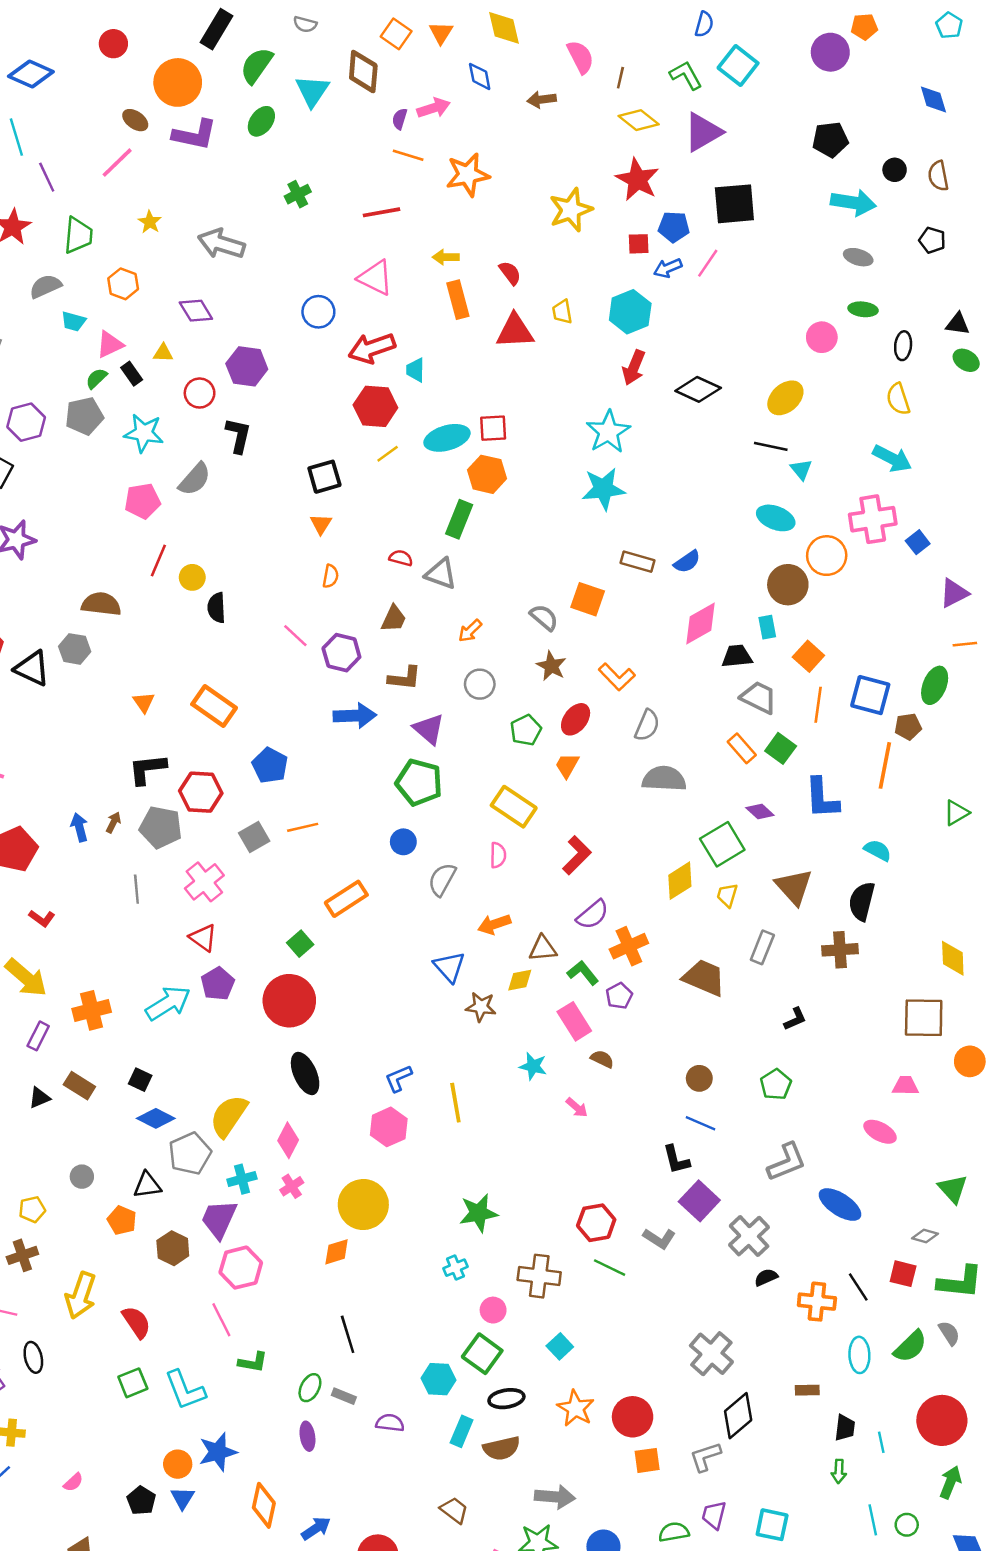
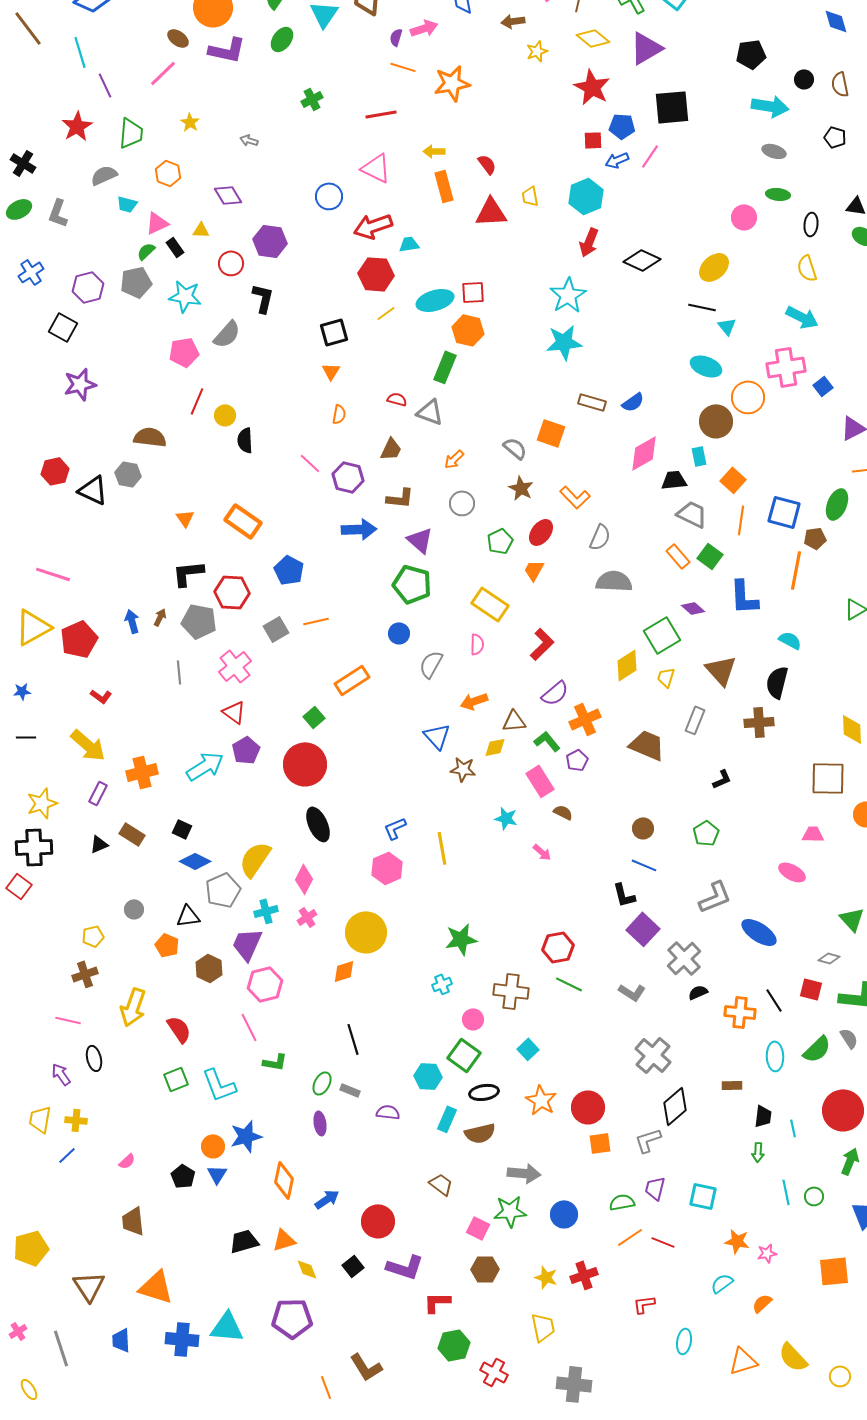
yellow star: (571, 210) -> (537, 51), moved, size x0.6
gray arrow: (221, 244) -> (249, 140), size x0.5
cyan trapezoid: (415, 370) -> (409, 244), turned 80
gray L-shape: (659, 1238) -> (632, 992), moved

